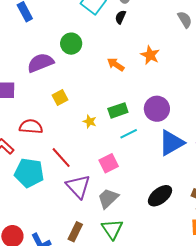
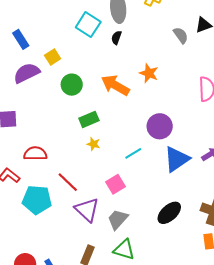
green circle: (71, 44) -> (72, 85), moved
purple semicircle: (40, 63) -> (27, 73), moved
orange arrow: (116, 65) -> (115, 85), size x1.6
yellow square: (60, 97) -> (53, 57), moved
green rectangle: (118, 110) -> (89, 119), moved
green triangle: (112, 229) -> (124, 250), turned -35

